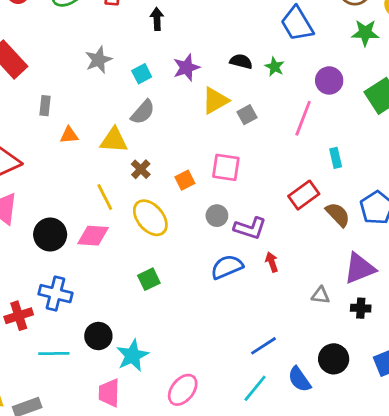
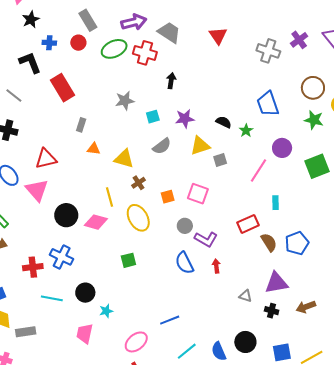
gray semicircle: (143, 112) -> (162, 146), moved
blue semicircle: (227, 267) -> (184, 263), turned -105
blue line: (263, 346) -> (170, 320), moved
cyan star: (132, 355) -> (106, 311), size x0.6

